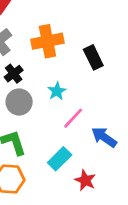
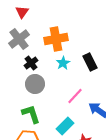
black rectangle: (93, 57) -> (90, 62), moved
cyan star: (57, 91) -> (63, 63), moved

